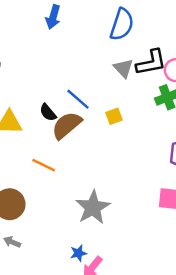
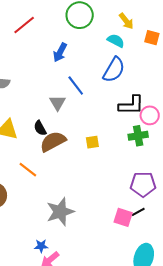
gray triangle: (123, 68) -> (58, 103), moved
blue line: (78, 99) -> (76, 86), moved

